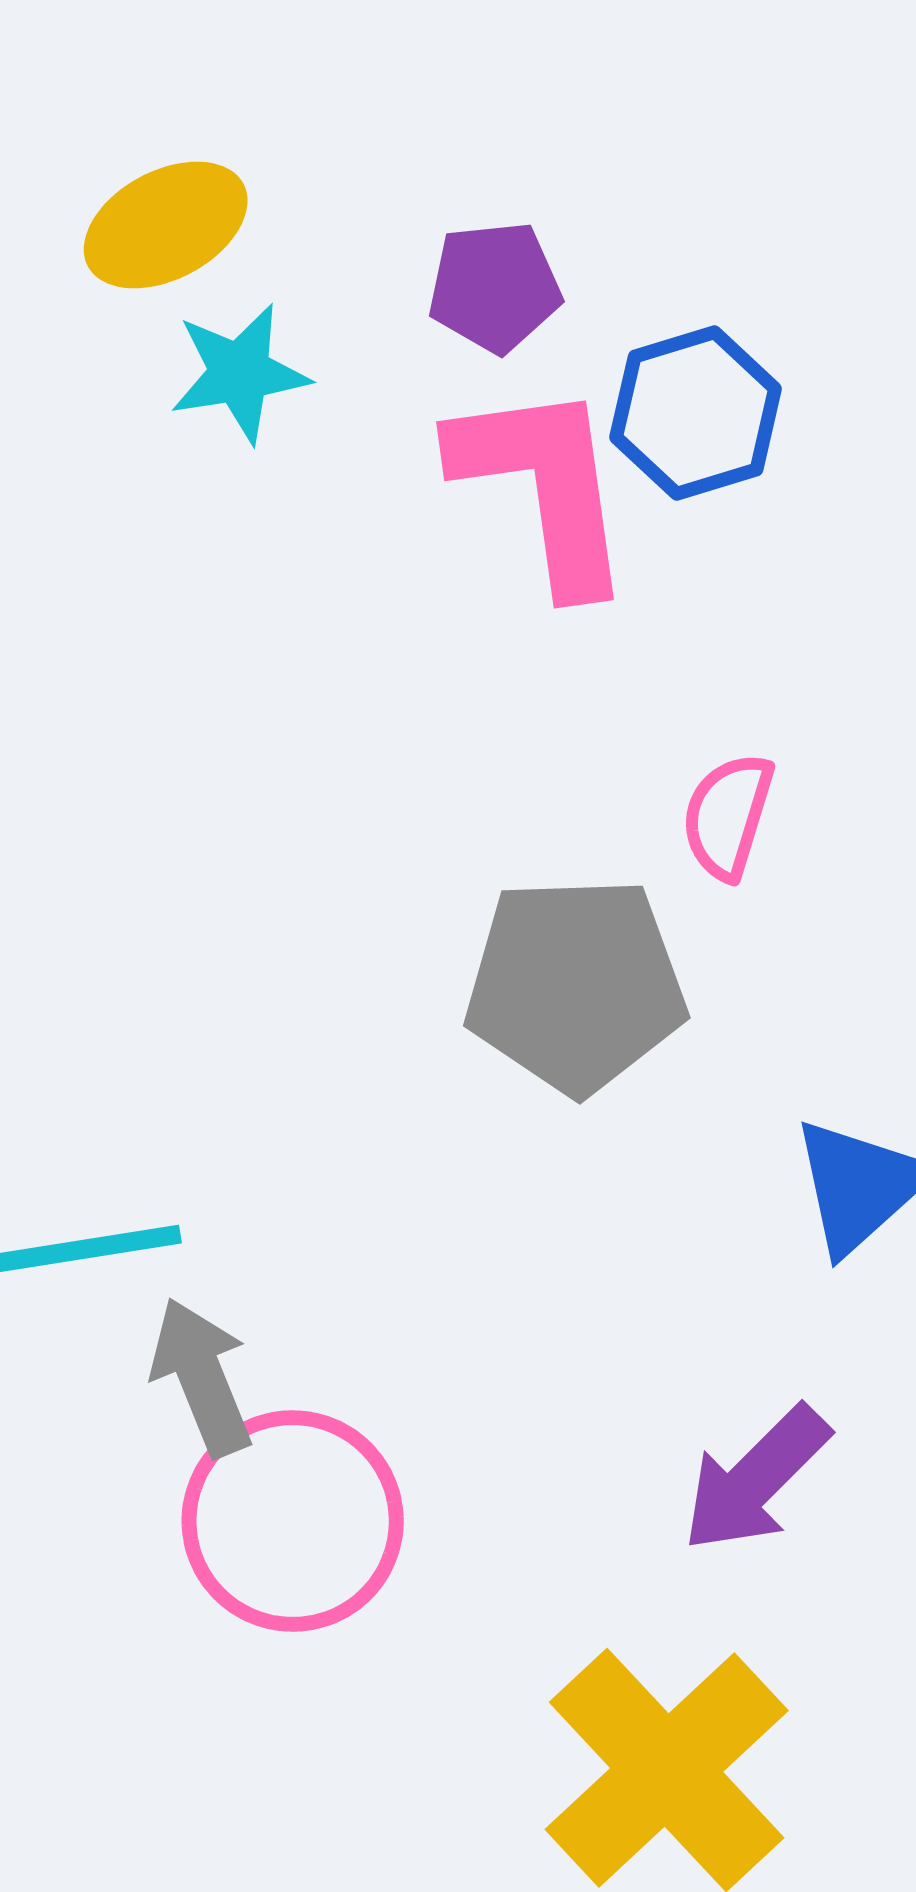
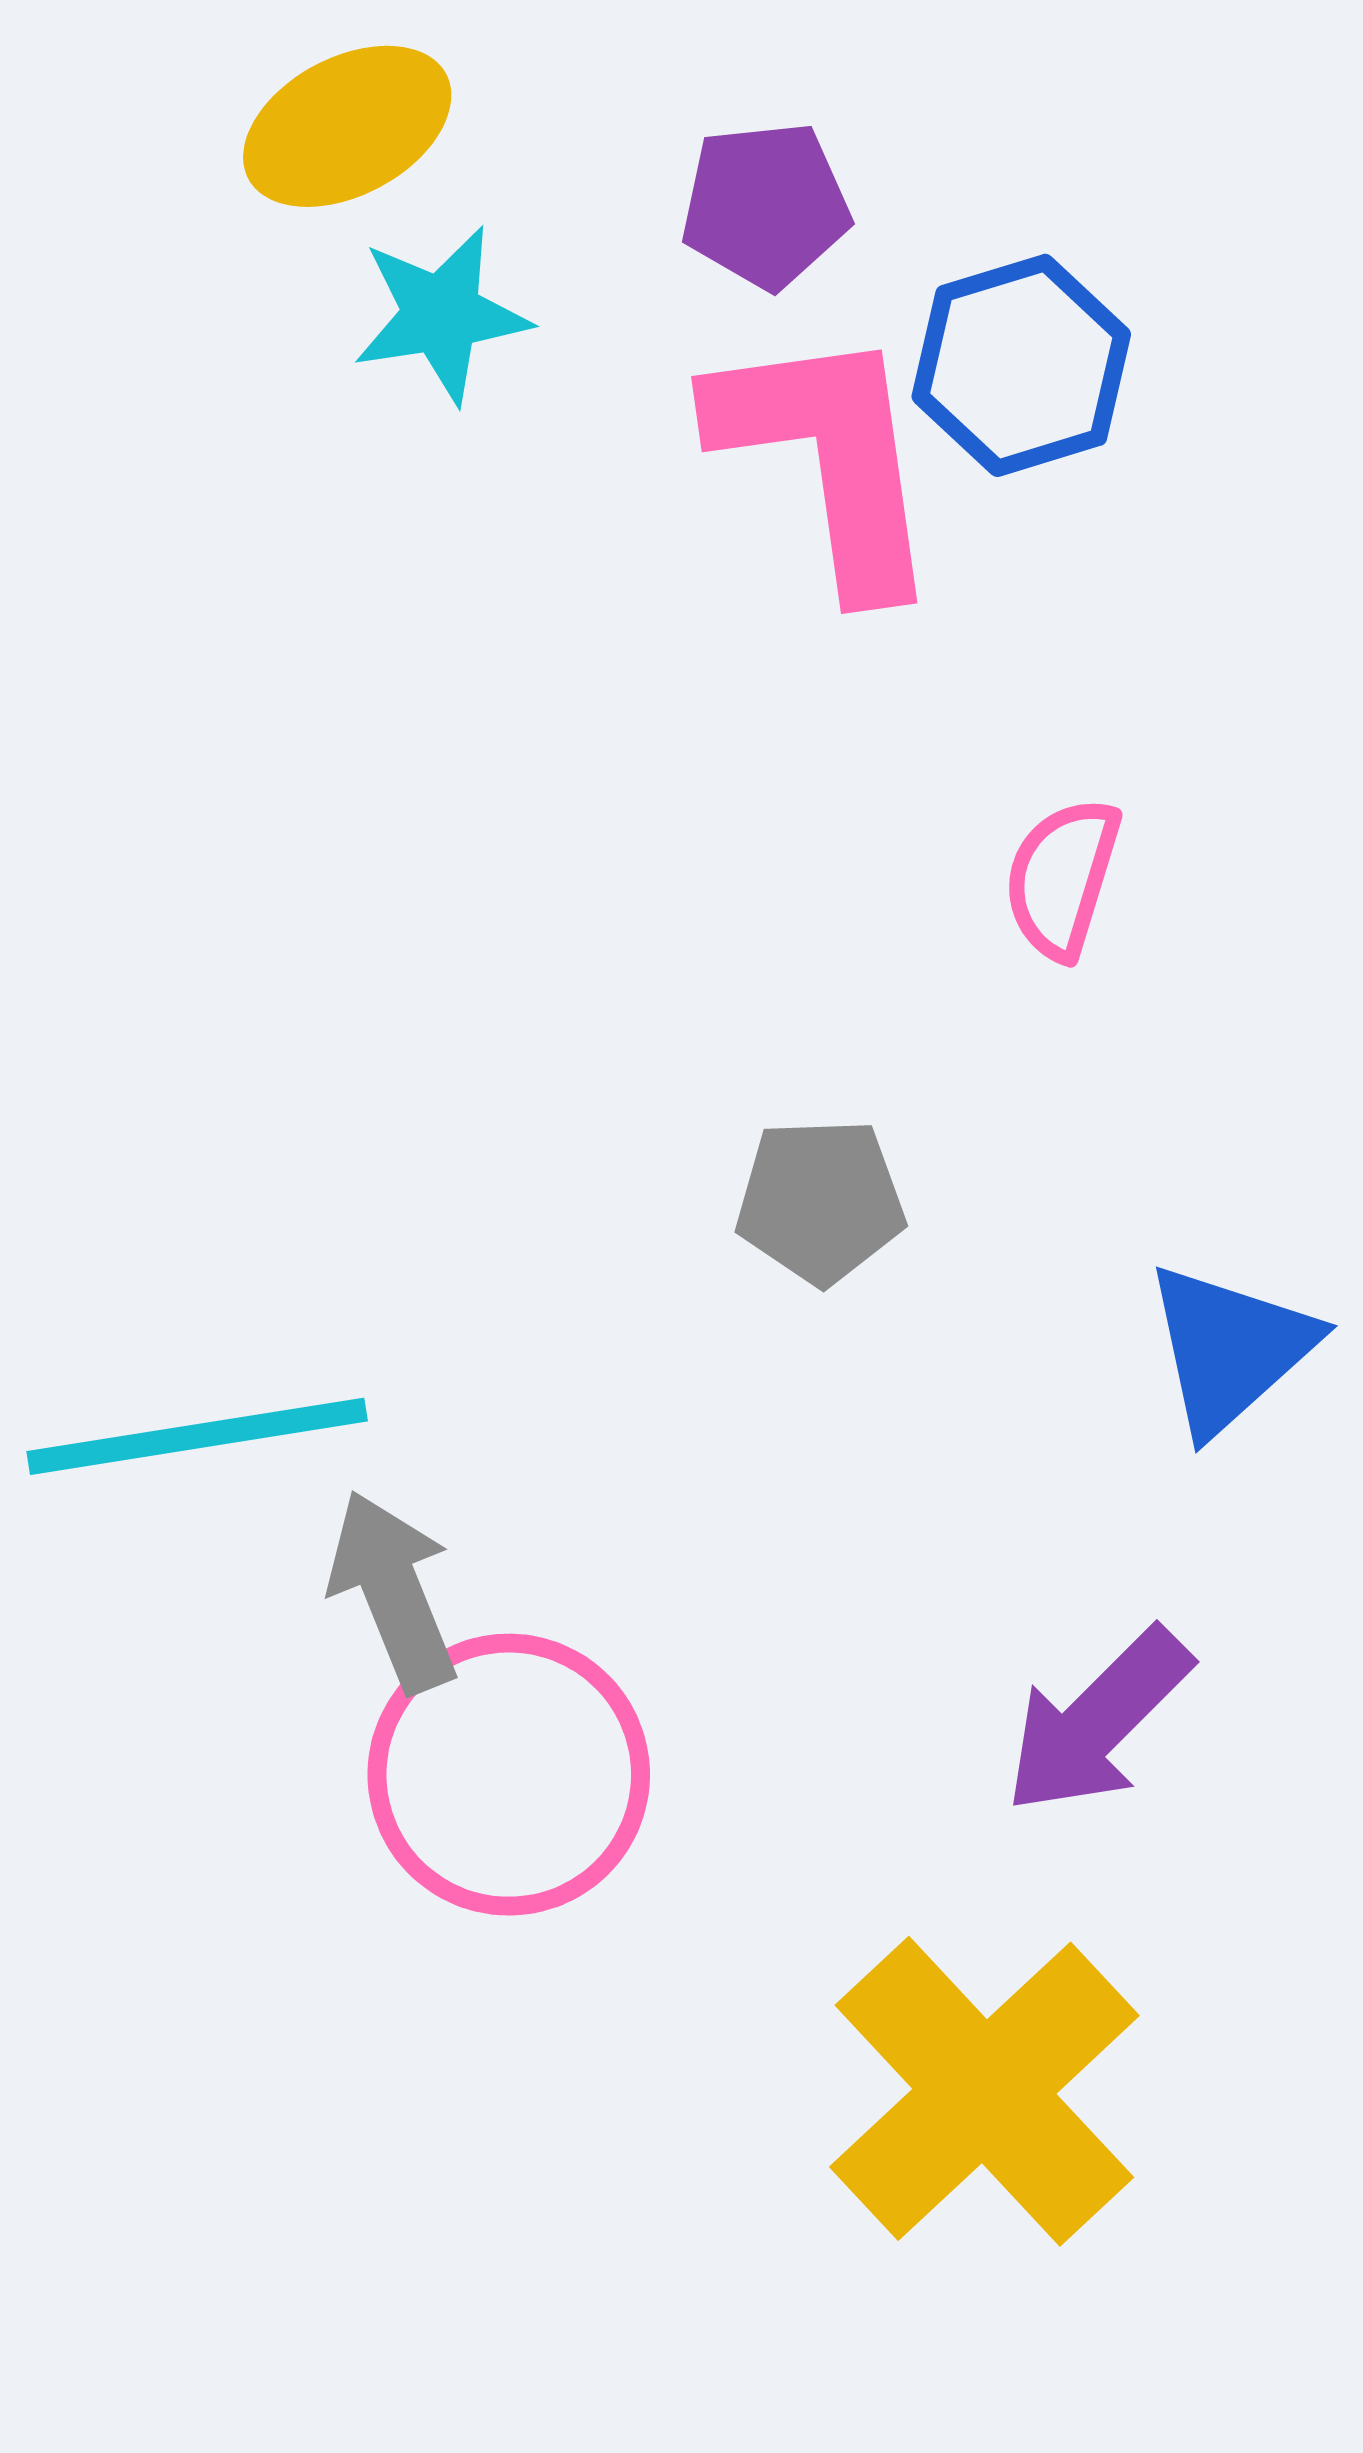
gray pentagon: (576, 985) -> (820, 1201), moved, size x0.6

